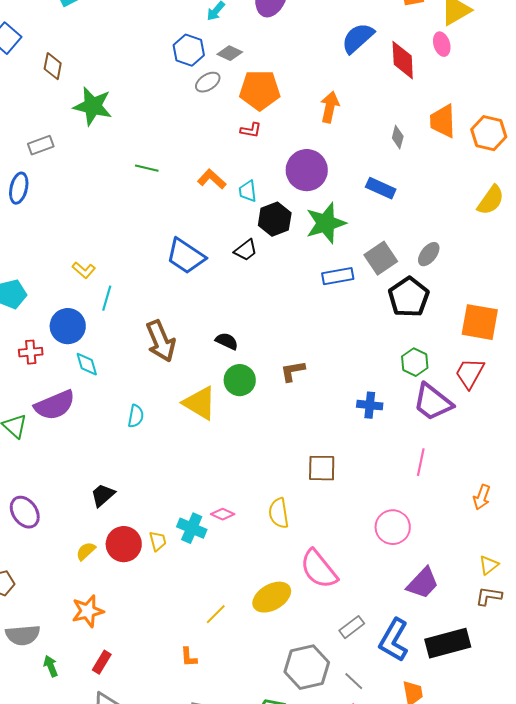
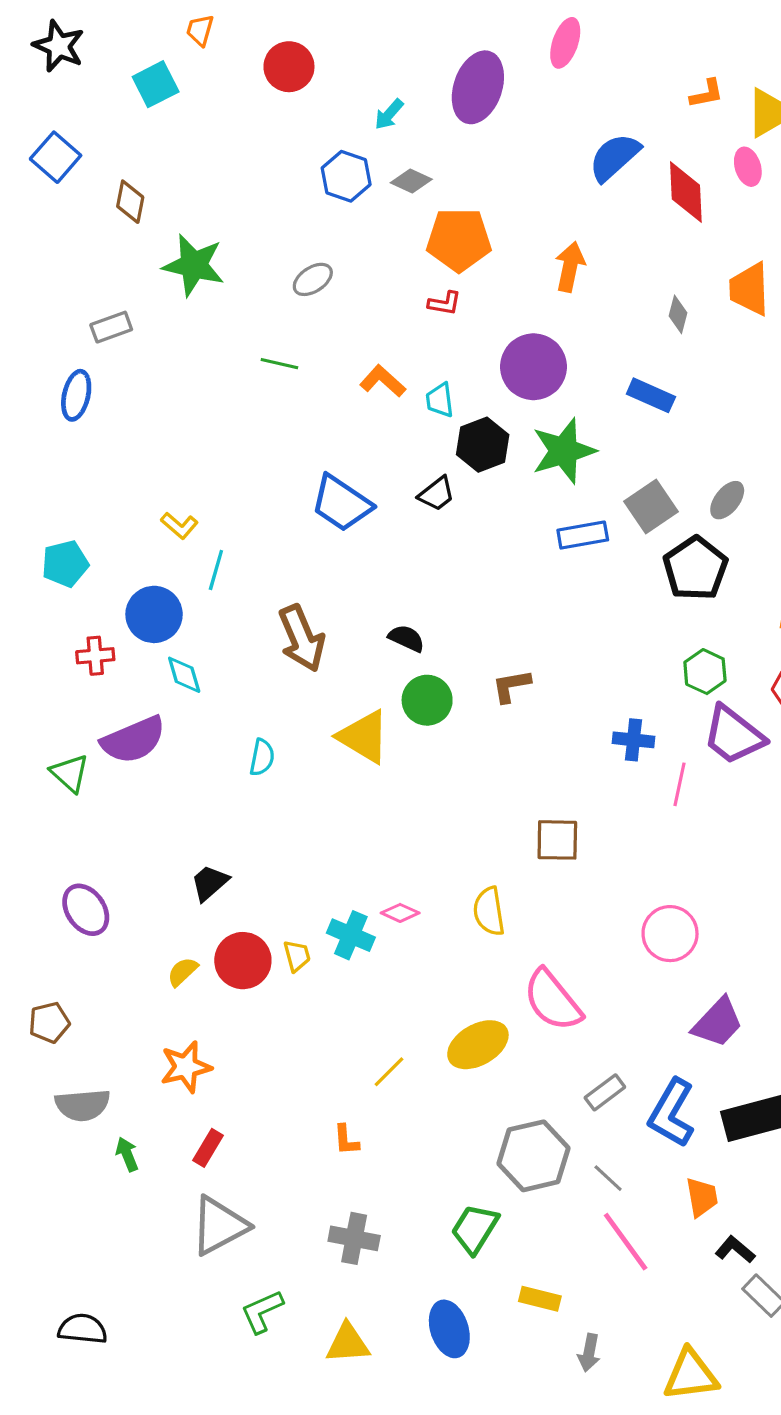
gray ellipse: (208, 82) -> (313, 279), moved
pink line: (421, 462) -> (680, 784), moved

